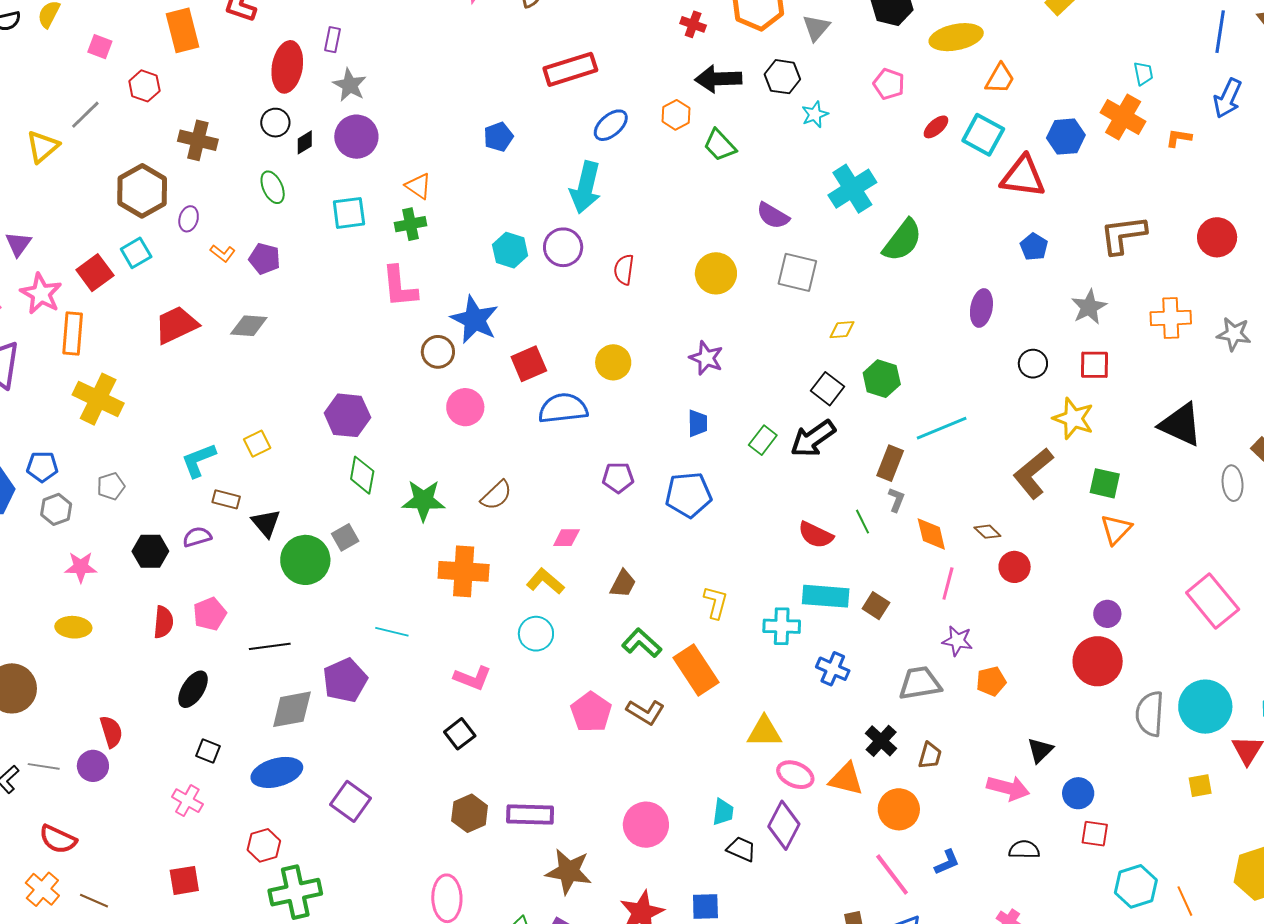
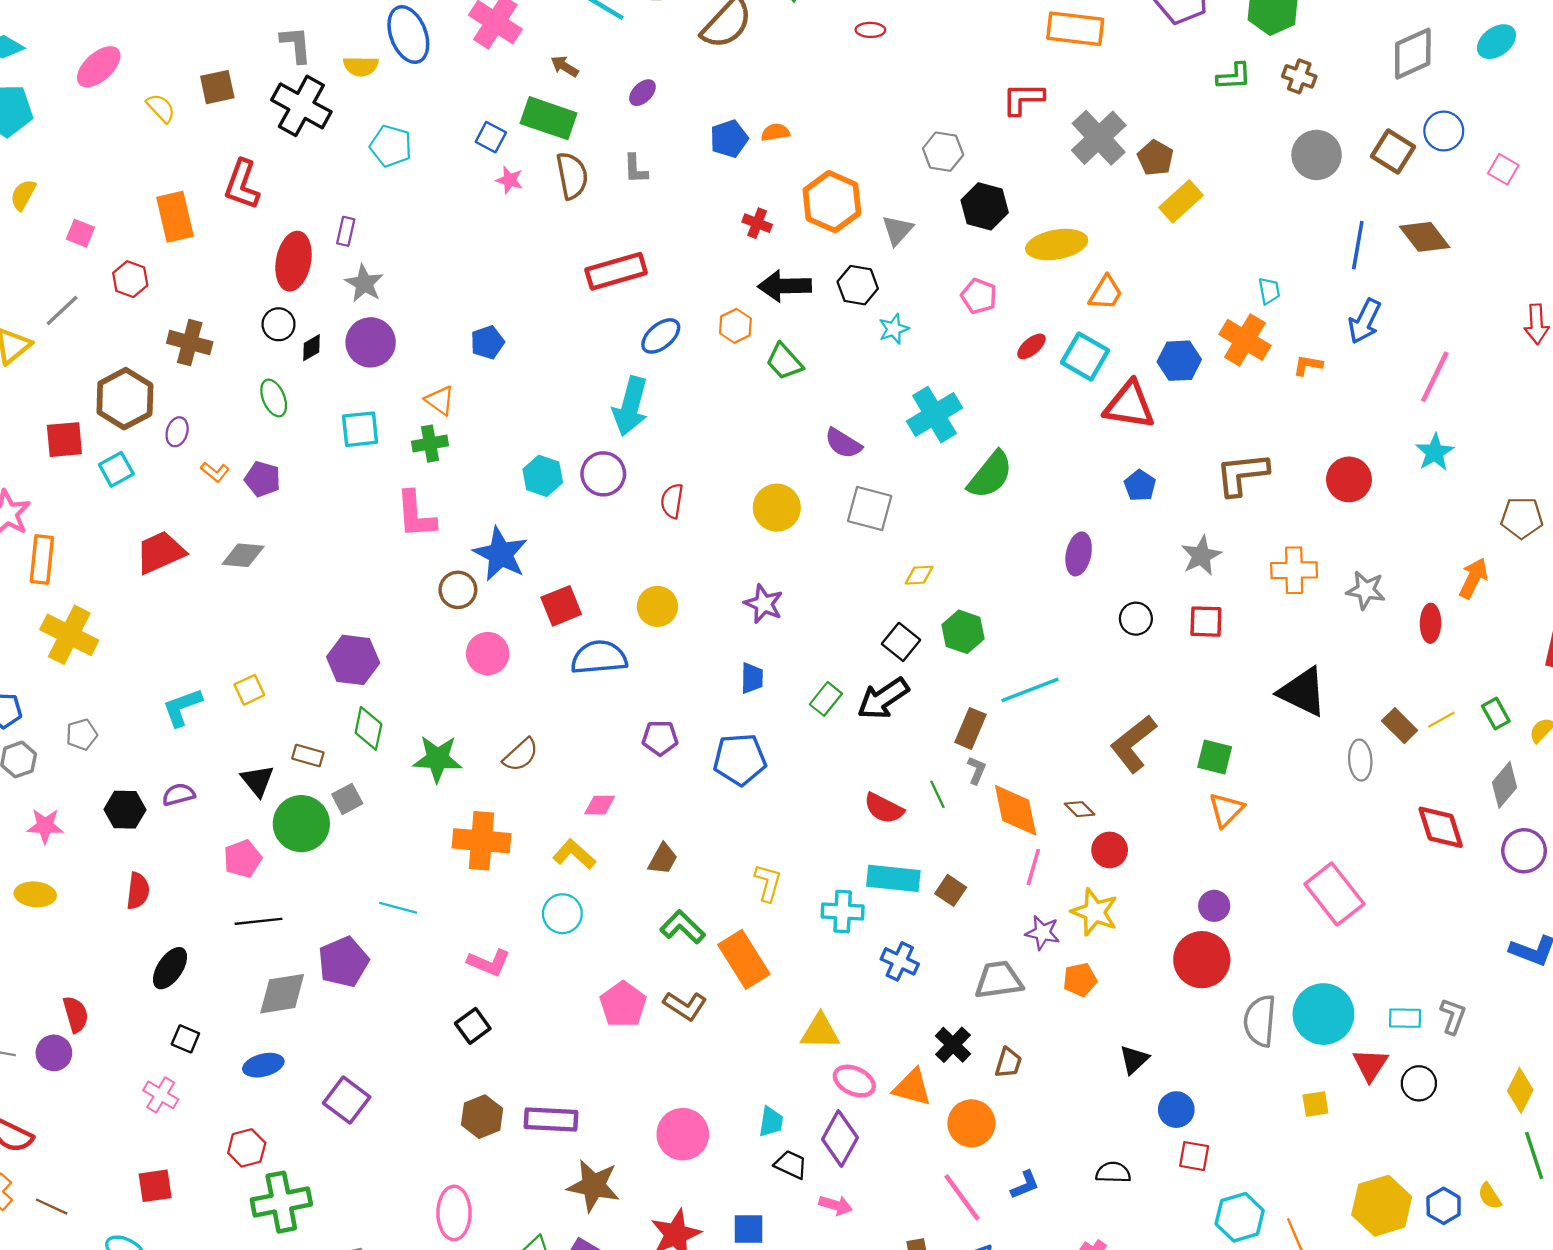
blue pentagon: (498, 137) -> (487, 342), moved
red square: (95, 273) -> (64, 440), moved, turned 30
yellow star: (1073, 418) -> (1095, 912), moved
brown rectangle: (226, 499) -> (308, 756), moved
orange diamond: (931, 534) -> (1016, 810), size x1.4
pink pentagon: (210, 614) -> (243, 859), moved
blue ellipse: (277, 772) -> (263, 1065), size x0.7
pink arrow: (1008, 788) -> (836, 1205), moved, size x0.7

